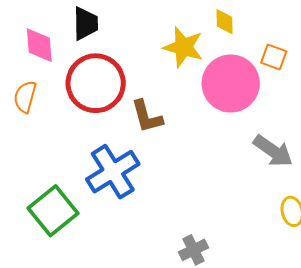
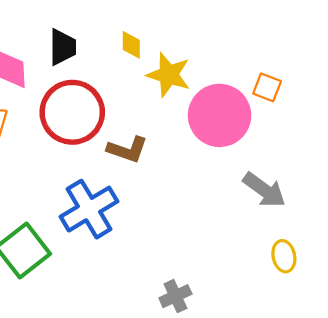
yellow diamond: (225, 22) -> (131, 45), moved
brown L-shape: (147, 116) -> (127, 150), turned -57

